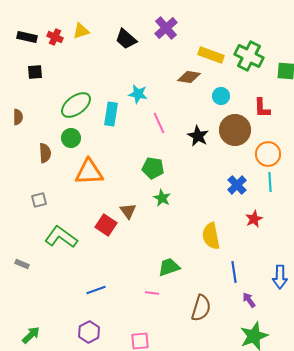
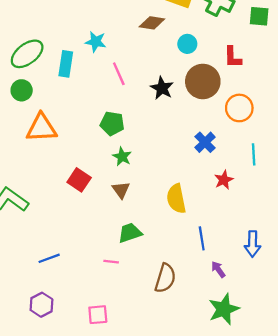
cyan line: (270, 182) -> (254, 154), moved
brown triangle: (128, 211) -> (121, 190), moved
red square: (106, 225) -> (79, 180), moved

